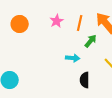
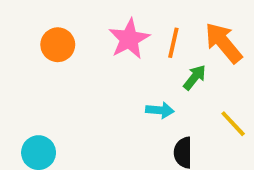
pink star: (57, 21) -> (129, 39), size x1.5

